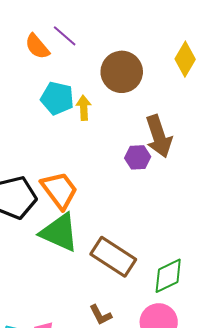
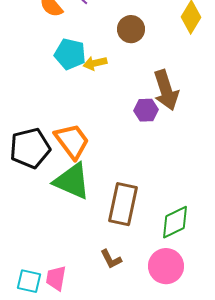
brown circle: (122, 72) -> (131, 29), size x0.7
yellow arrow: (84, 108) -> (95, 63), turned -100
brown rectangle: (113, 257) -> (123, 204), turned 69

